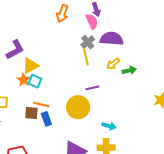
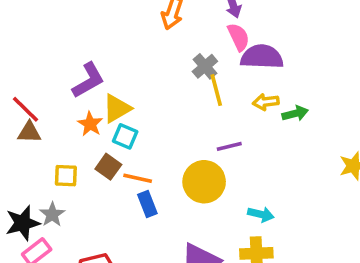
pink semicircle: (92, 21) -> (238, 37), moved
gray cross: (88, 42) -> (205, 66), moved
yellow arrow: (113, 64) -> (266, 102), turned 32
orange star: (24, 80) -> (90, 124), moved
brown square: (31, 113) -> (108, 167), moved, turned 32

